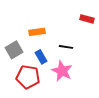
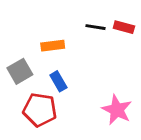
black line: (66, 47) -> (95, 27), moved
pink star: (62, 71) -> (117, 110), moved

